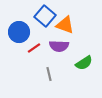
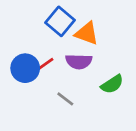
blue circle: (19, 32) -> (25, 68), moved
gray line: (49, 74) -> (65, 99), turned -40

